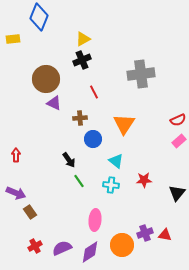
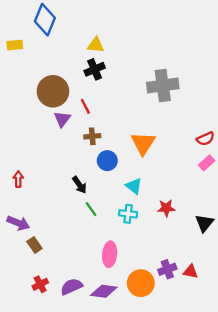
yellow triangle: (83, 39) -> (96, 45), turned 35
red line: (94, 92) -> (85, 106), moved
purple triangle: (54, 103) -> (62, 119), turned 42
purple diamond: (90, 252) -> (104, 291), turned 40

